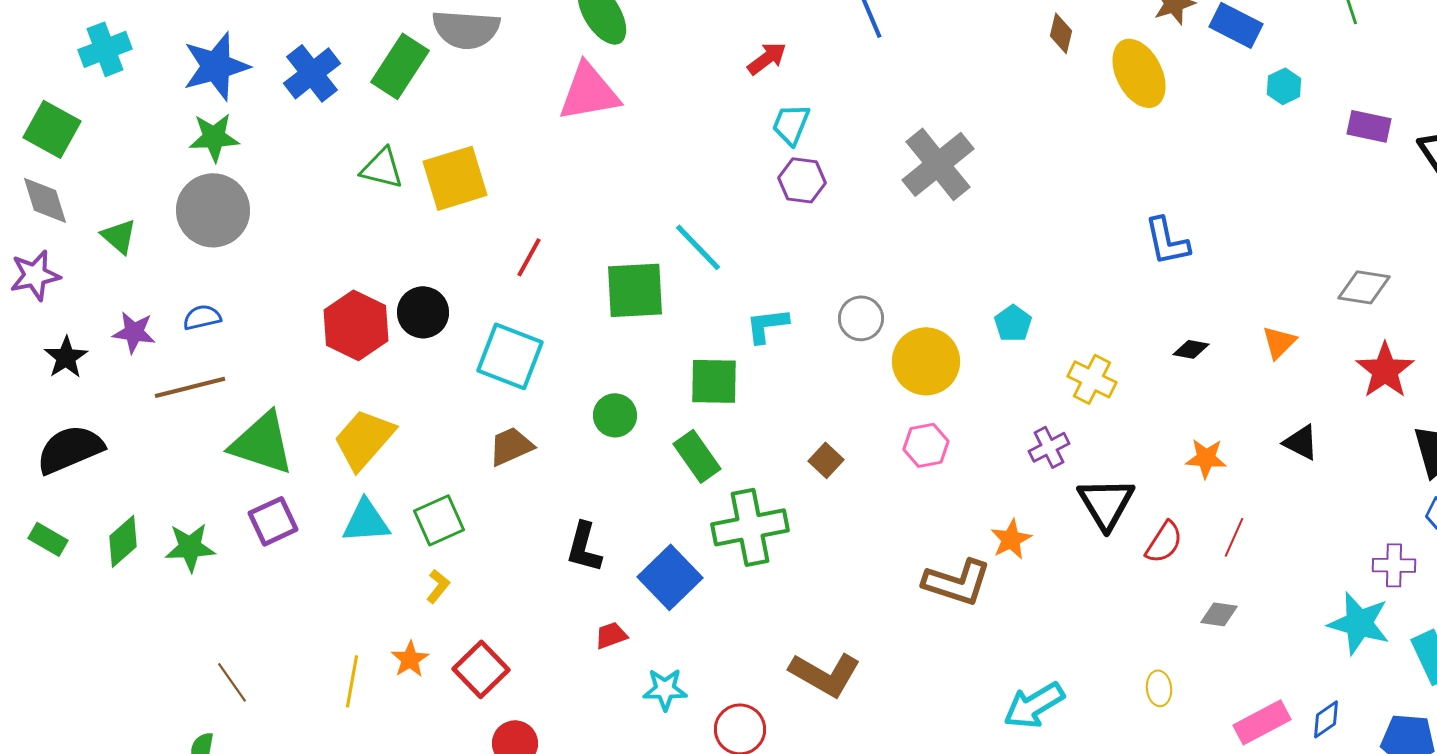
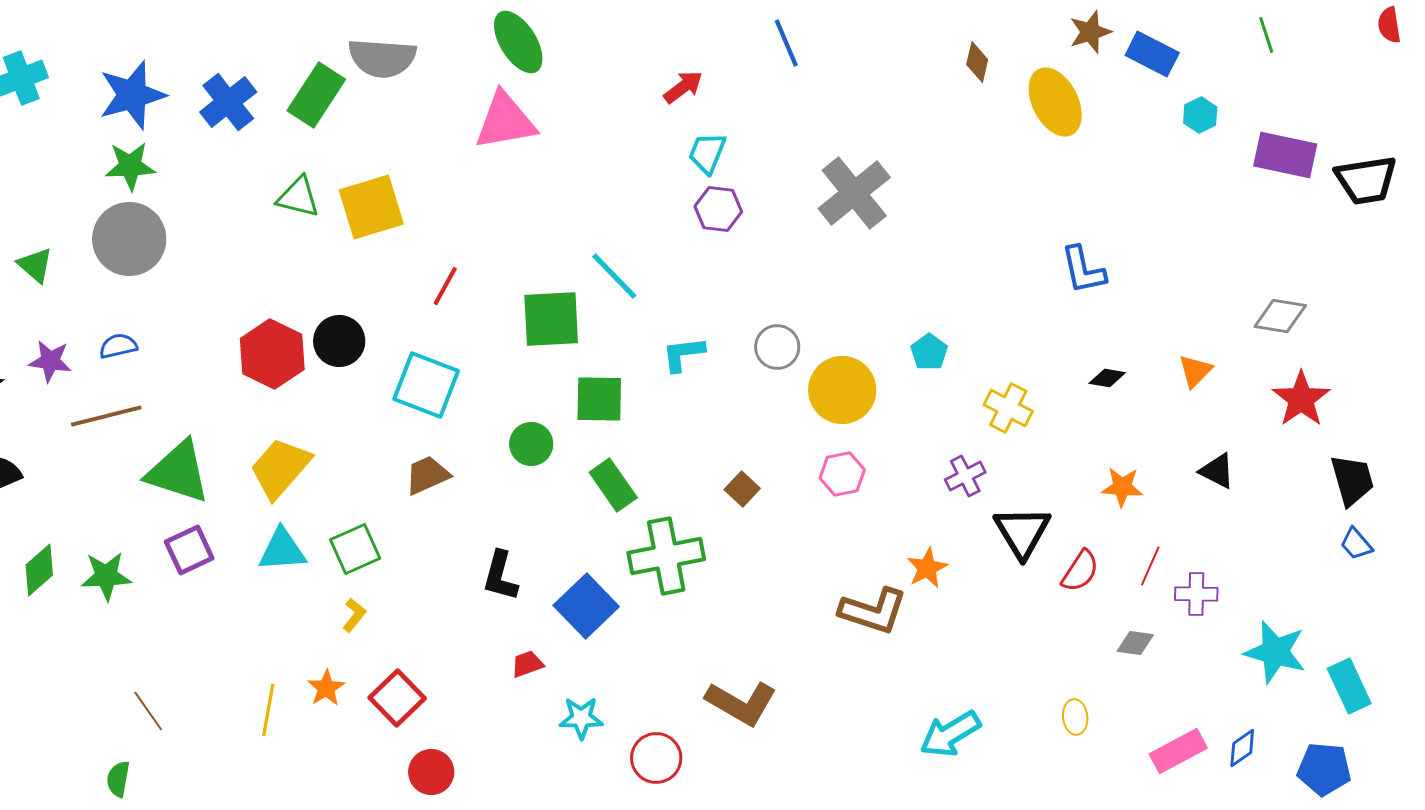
purple rectangle: (1369, 126) -> (1285, 155), size x1.4
green square: (714, 381) -> (599, 399), moved
purple cross: (1394, 565) -> (1196, 594), moved

